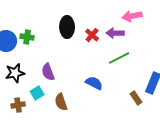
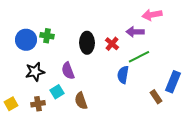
black ellipse: (67, 27) -> (87, 43), moved
red cross: (92, 35) -> (112, 44), moved
blue semicircle: (94, 83) -> (123, 75), moved, turned -108

